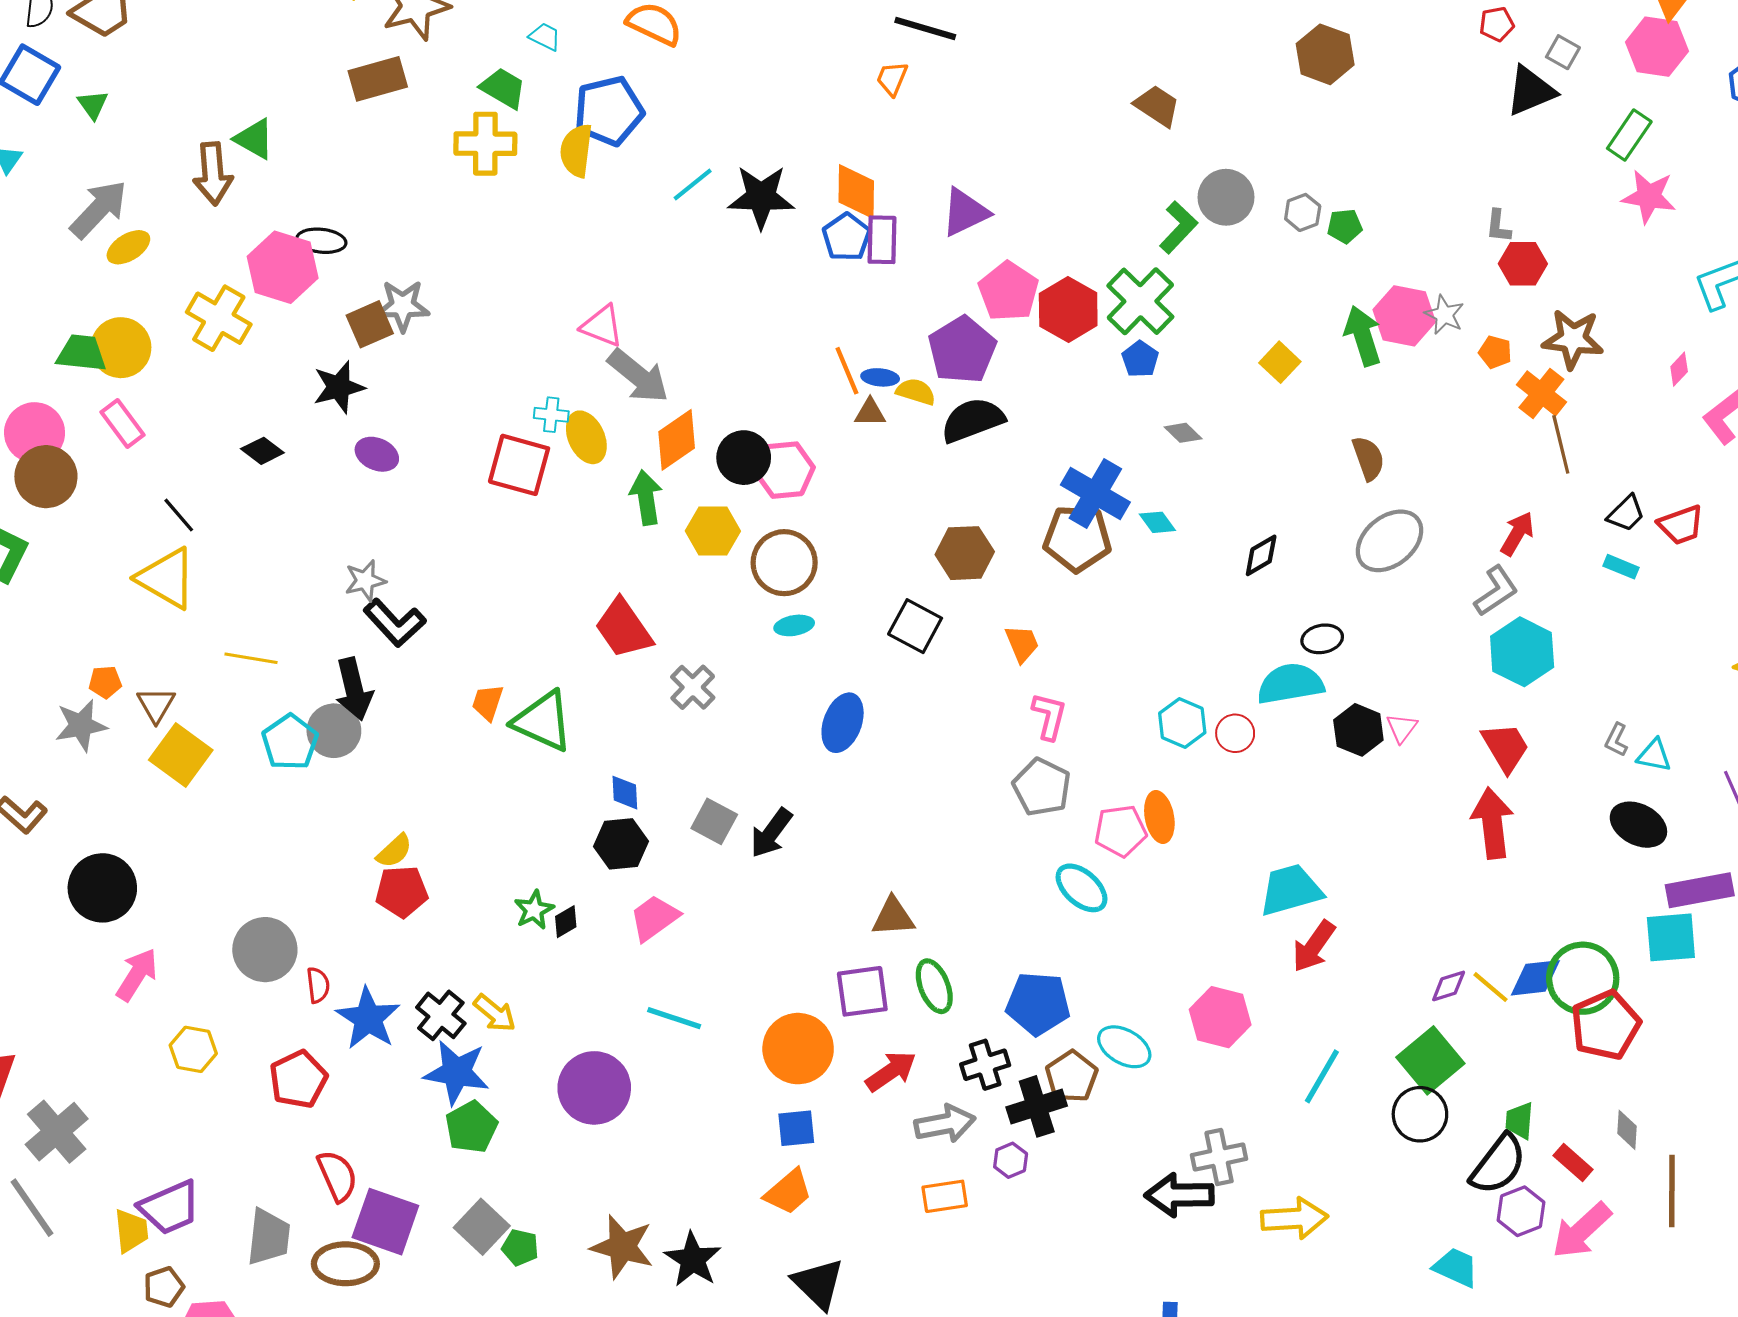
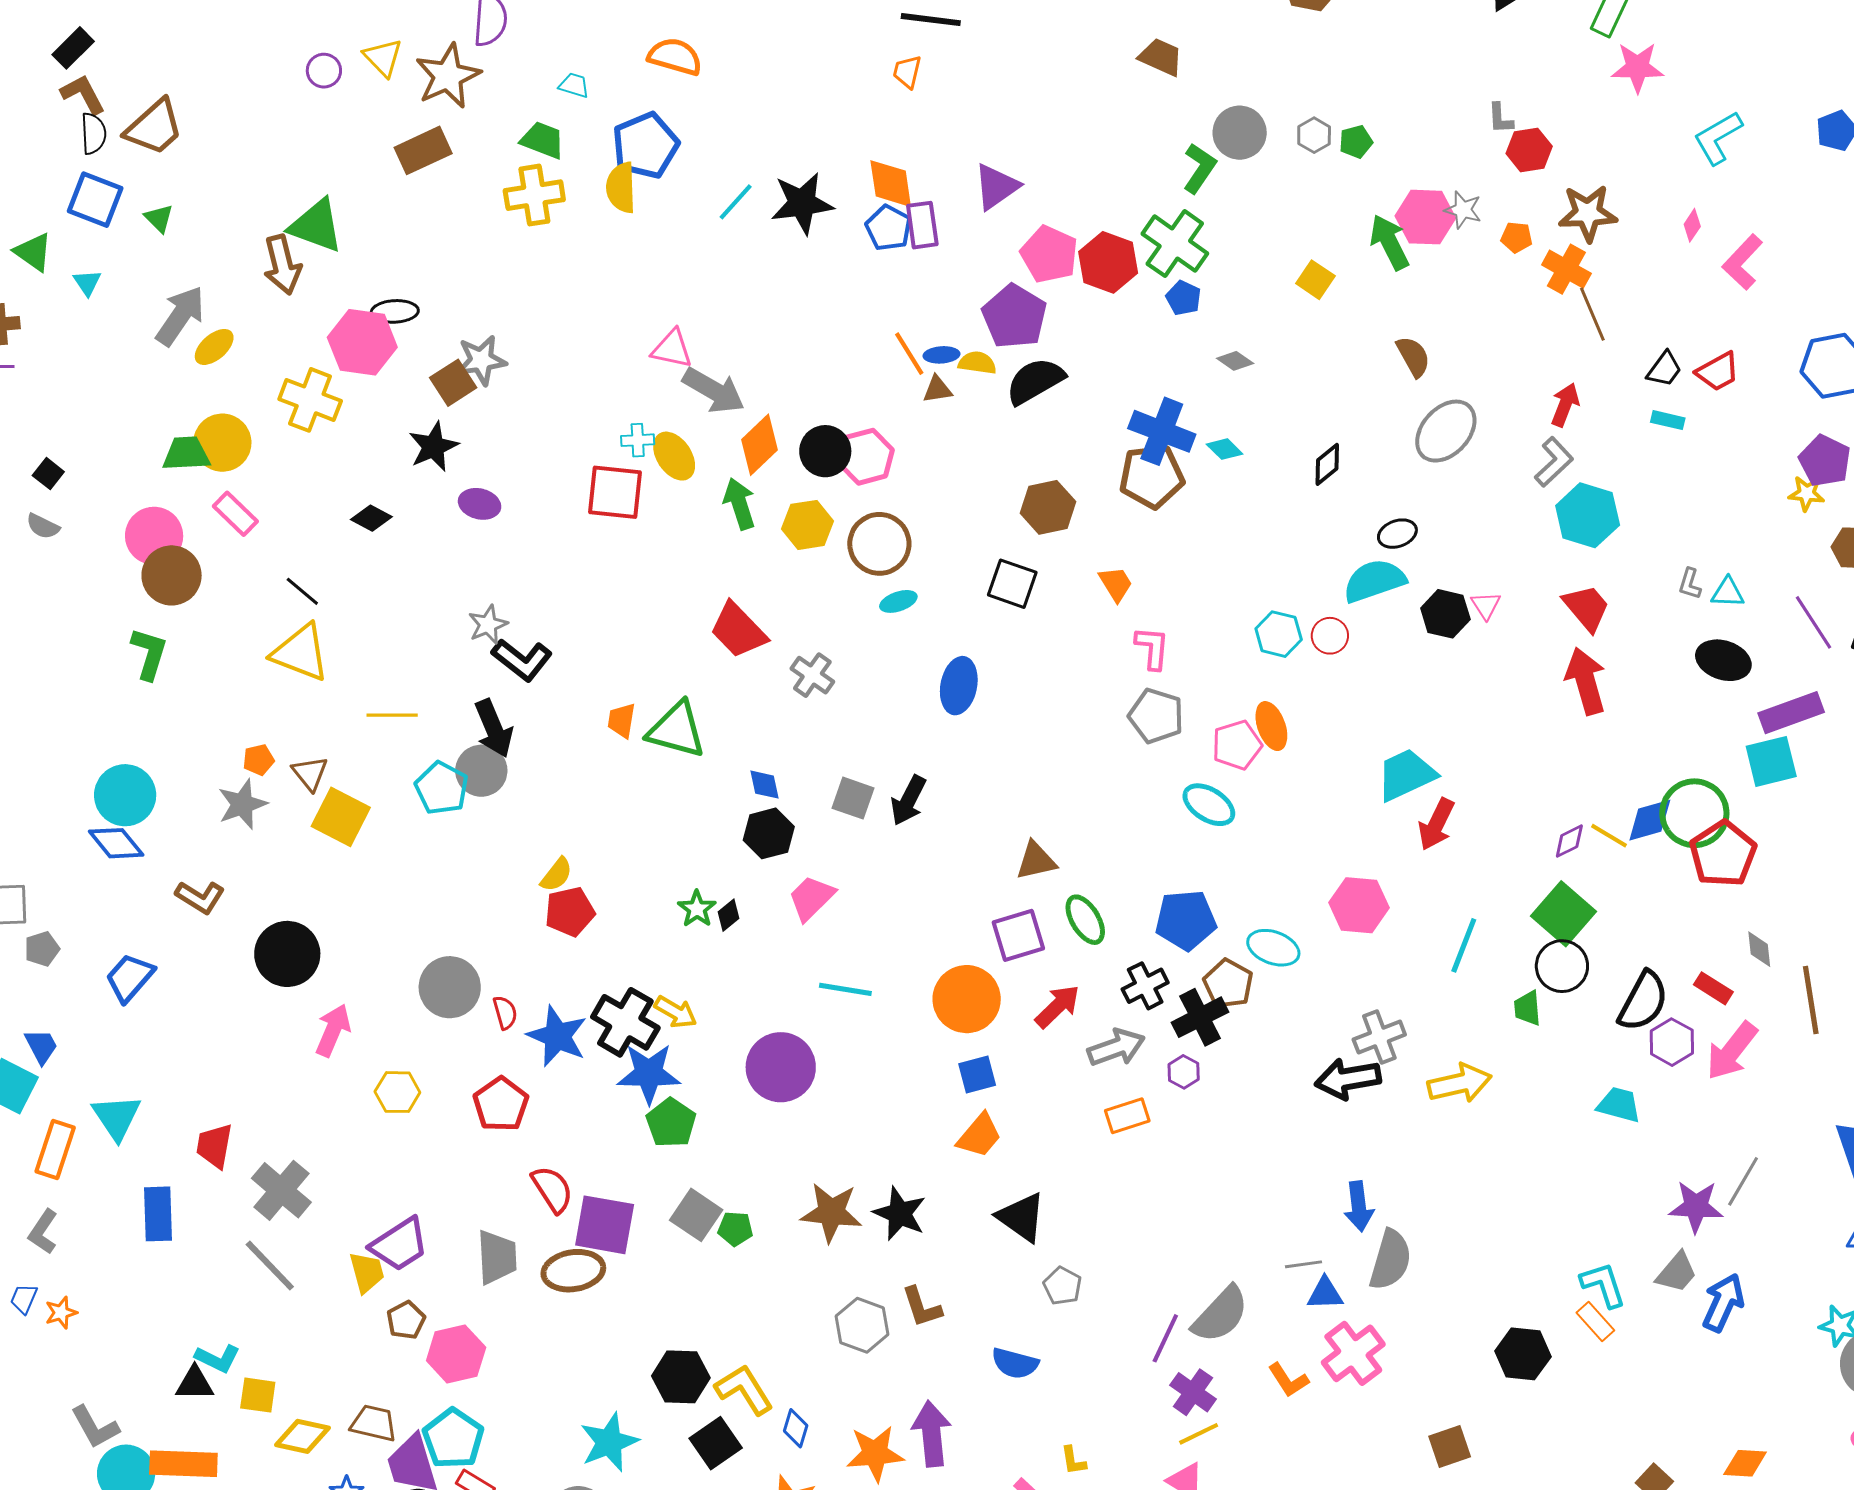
green triangle: (254, 139) -> (316, 226), size x1.4
black cross: (441, 1015) -> (625, 1022), size x1.4
green trapezoid: (1519, 1121) -> (1527, 1008), moved

